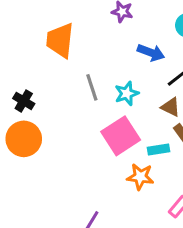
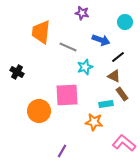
gray line: (92, 87) -> (68, 47), moved, turned -48
pink square: (121, 136) -> (67, 95), moved, turned 30
orange circle: (24, 139) -> (39, 111), moved

